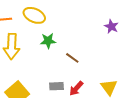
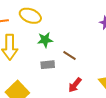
gray rectangle: (57, 86) -> (48, 65), moved

